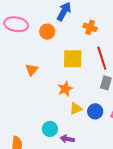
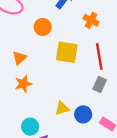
orange circle: (47, 32) -> (43, 27), moved
orange star: (65, 89) -> (23, 84), moved

